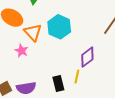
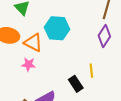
purple diamond: (87, 57) -> (104, 36), moved

